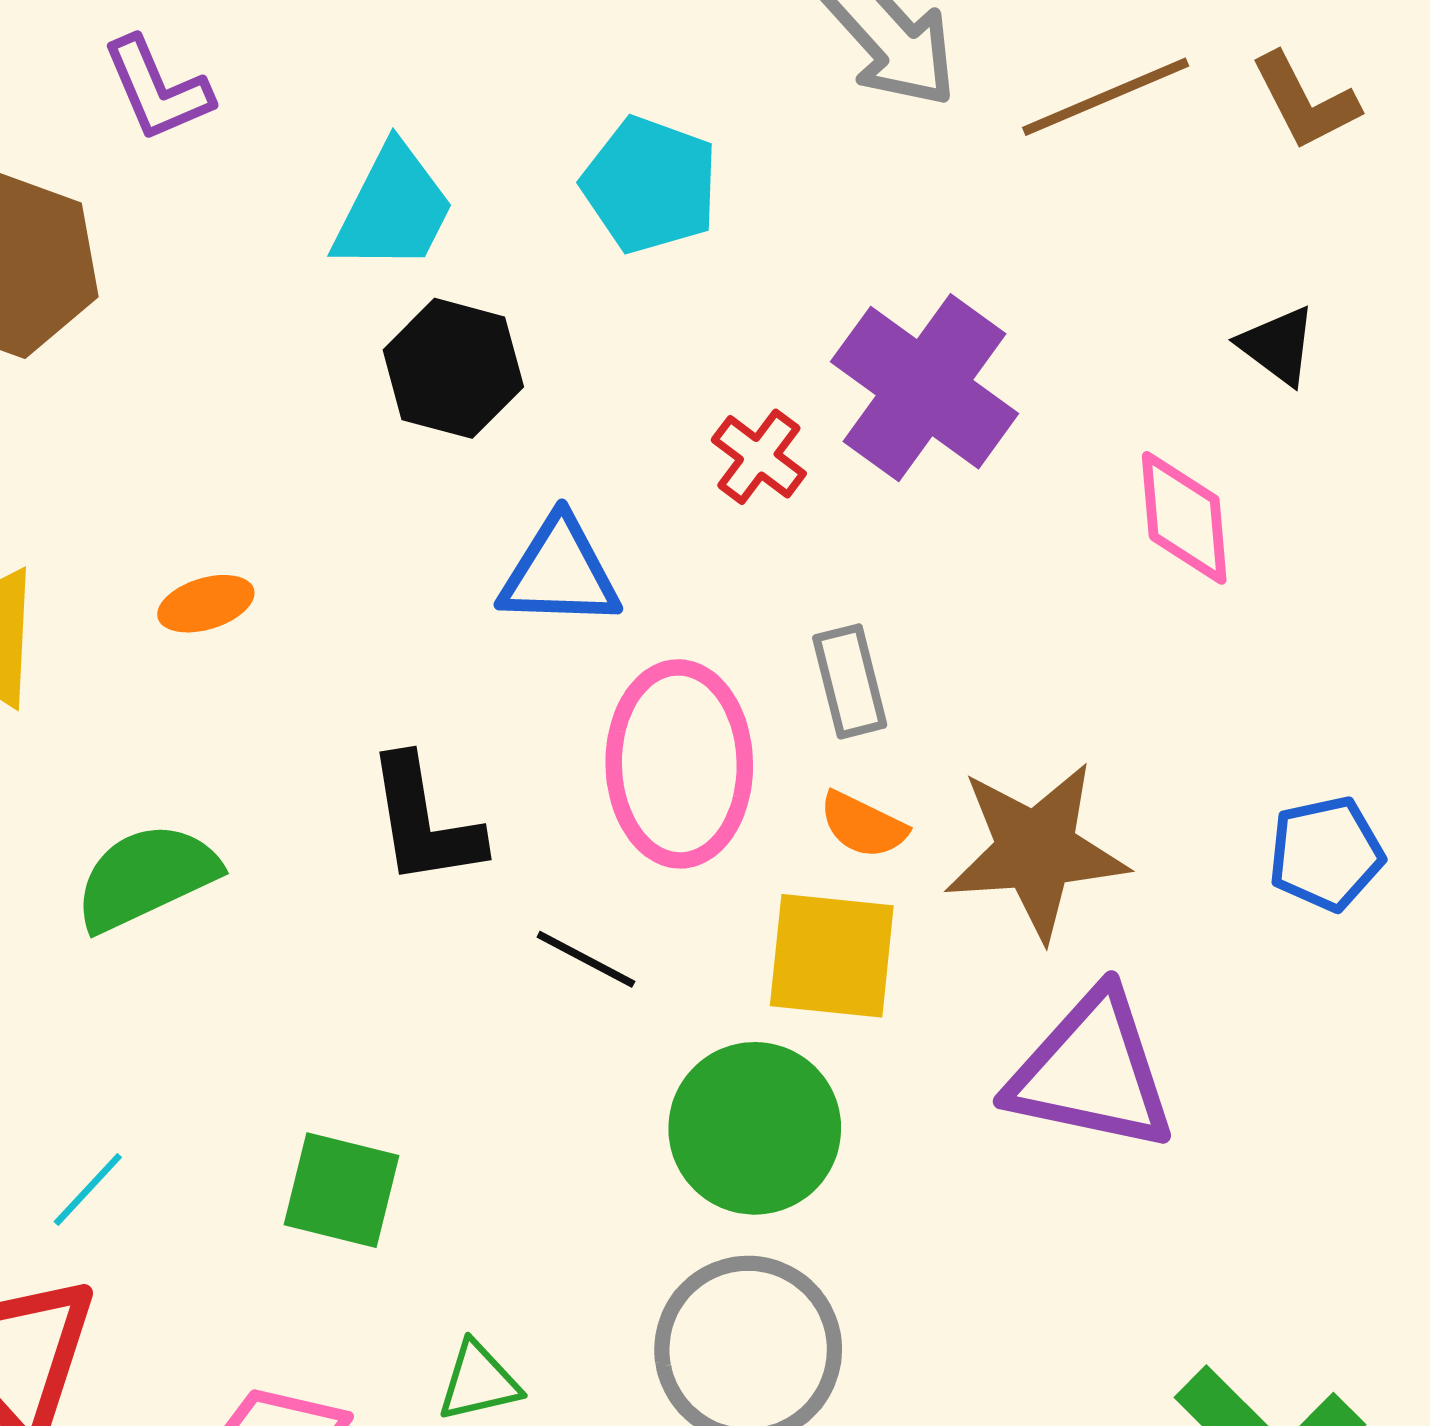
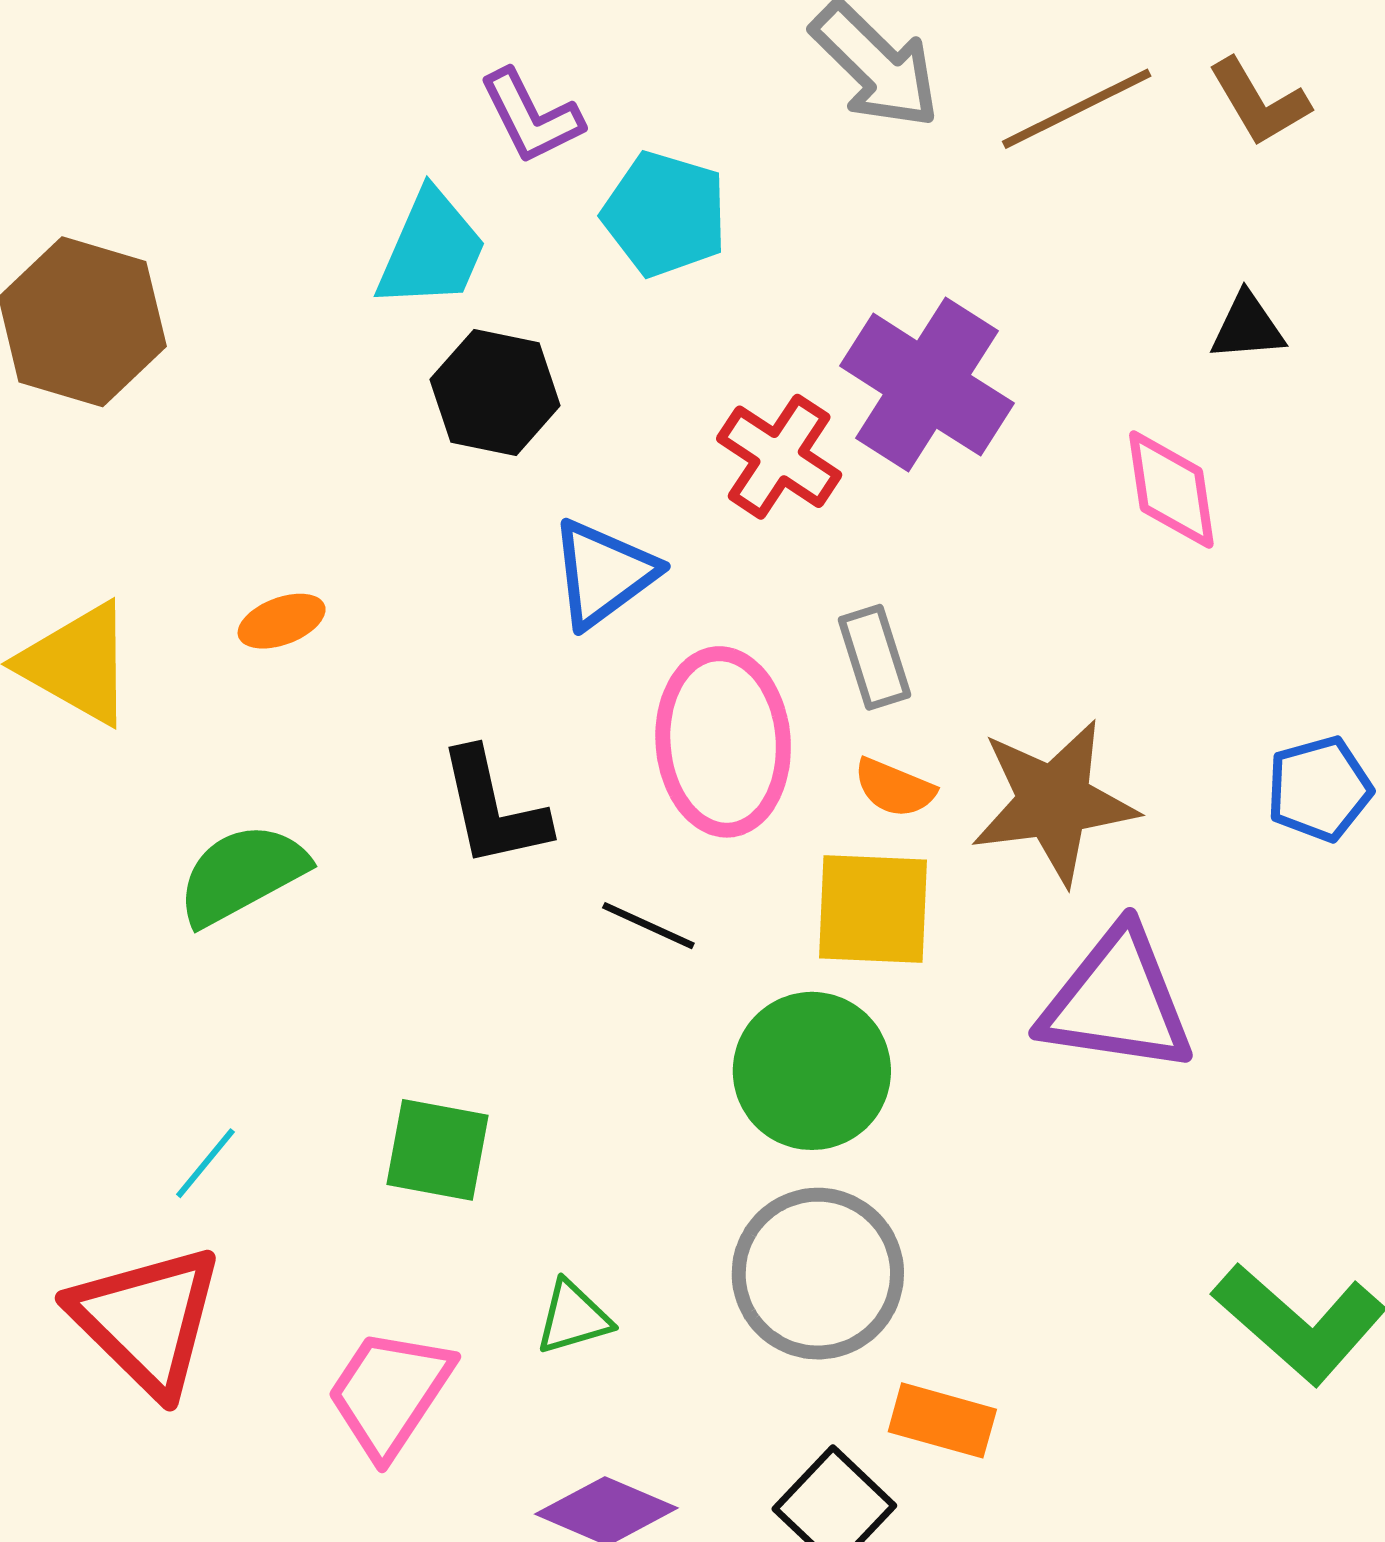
purple L-shape: (157, 89) -> (531, 117), moved
black triangle: (1278, 346) -> (1247, 327), turned -38
red cross: (759, 457) -> (779, 457), size x1.4
blue triangle: (560, 572) -> (603, 573), turned -35

